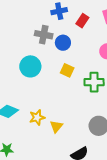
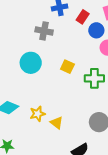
blue circle: (63, 43) -> (96, 30), moved
yellow triangle: (56, 126) -> (57, 123), turned -32

